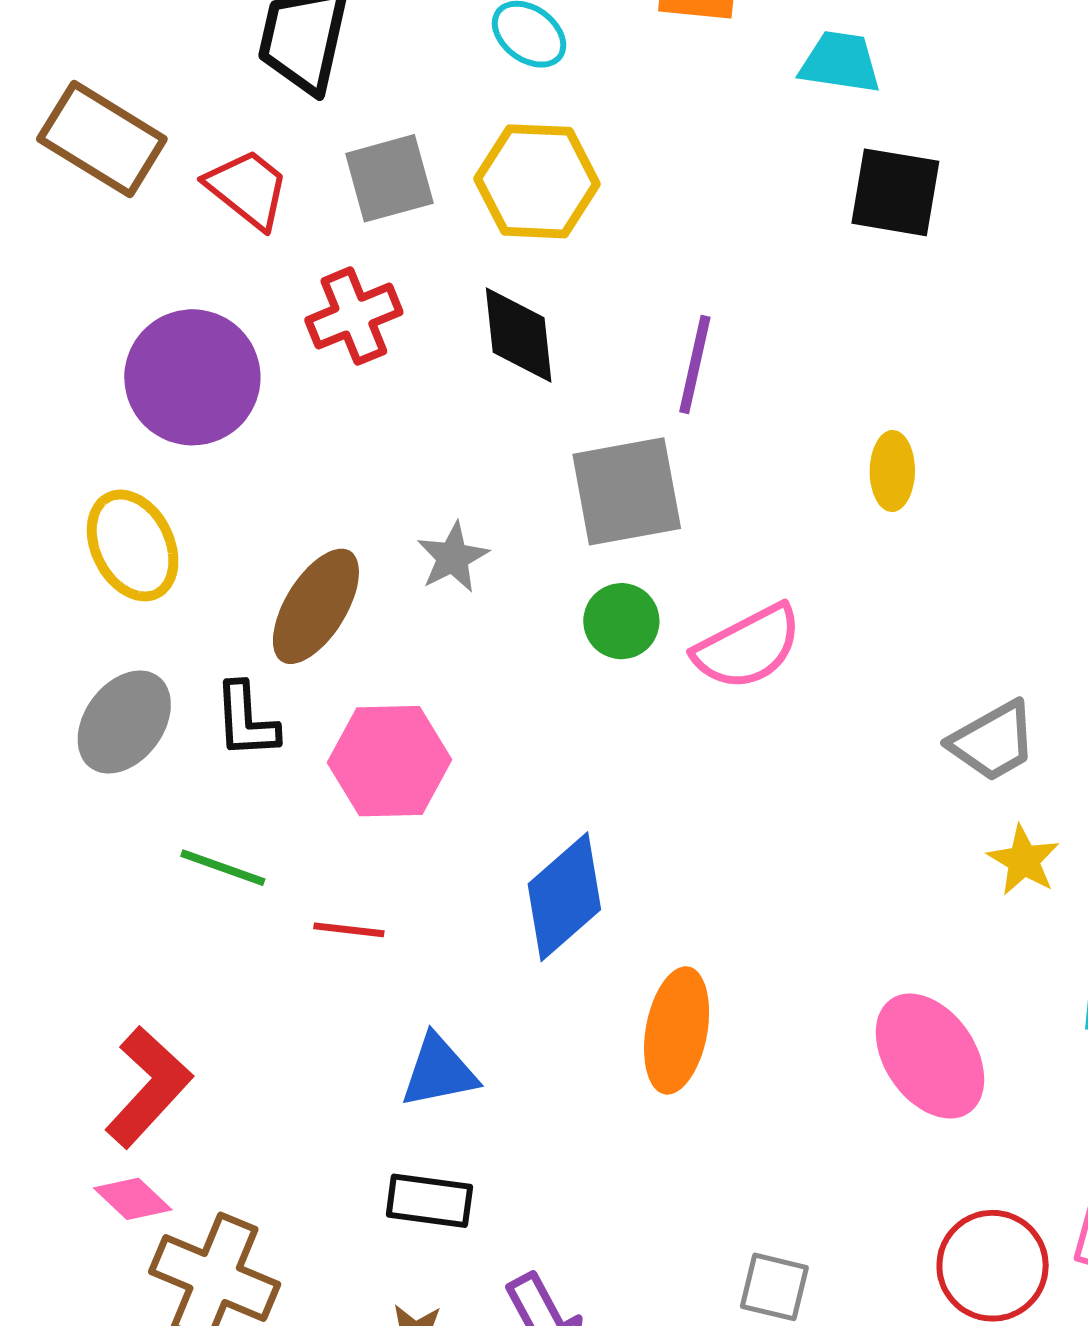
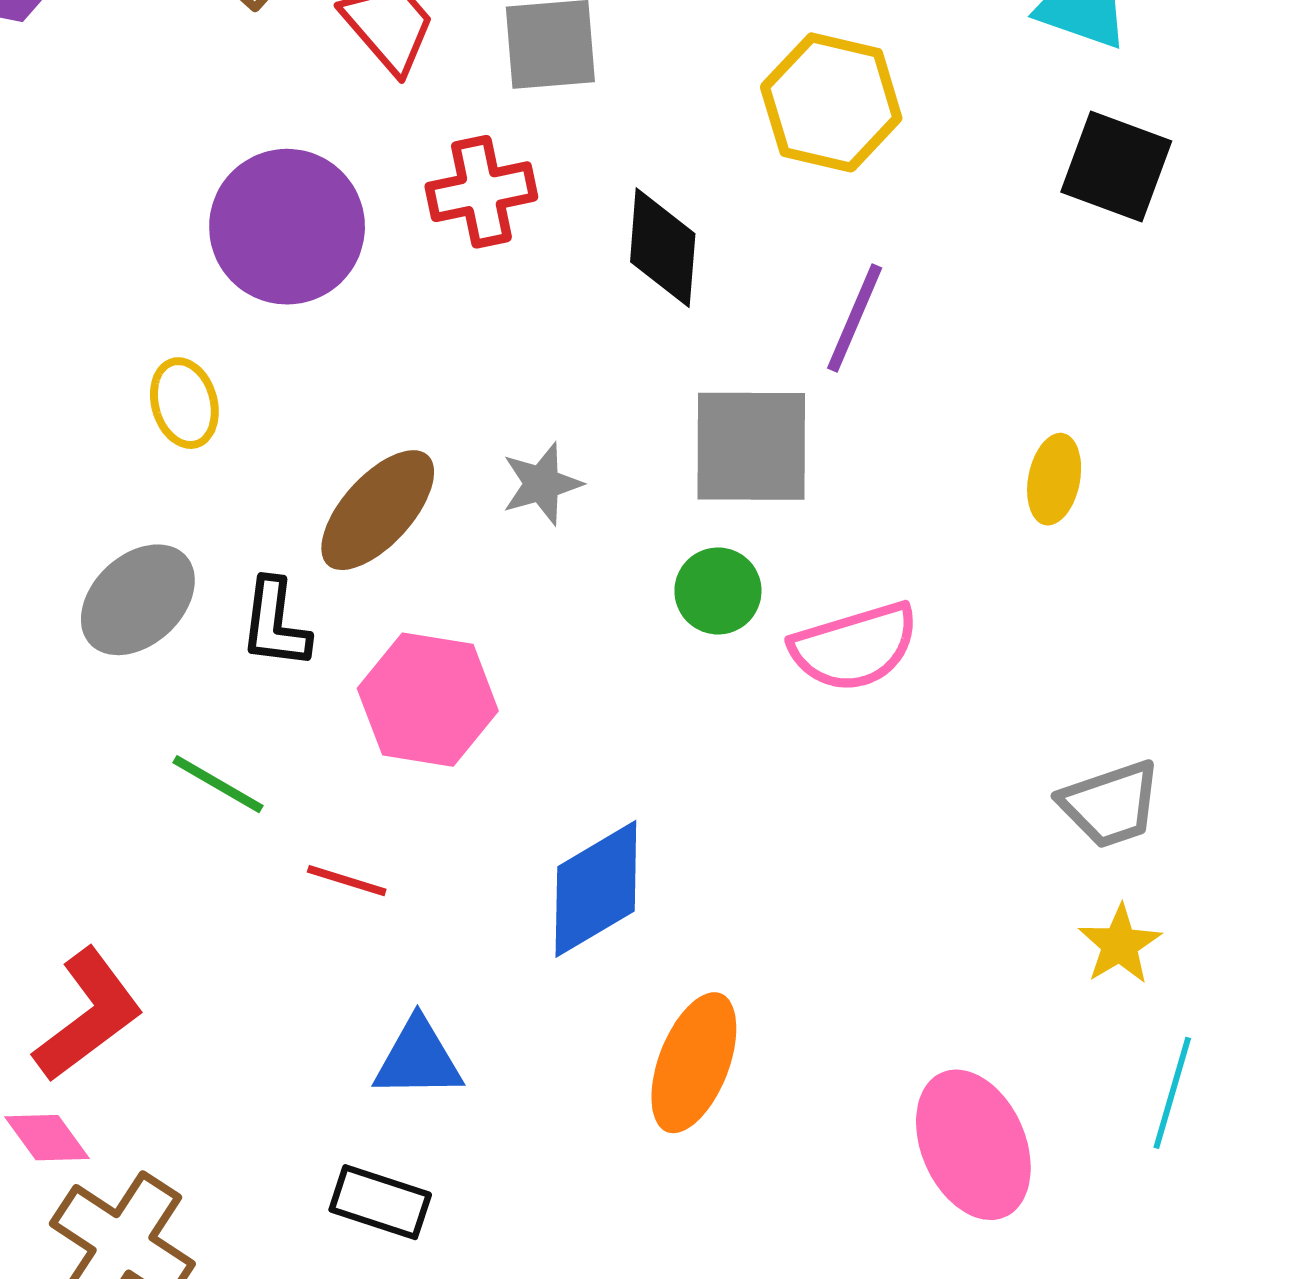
yellow hexagon: (537, 181) -> (831, 102), moved
yellow ellipse: (133, 545) -> (184, 403), size x0.7

